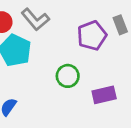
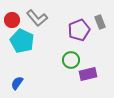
green circle: (68, 76) -> (71, 60), moved

